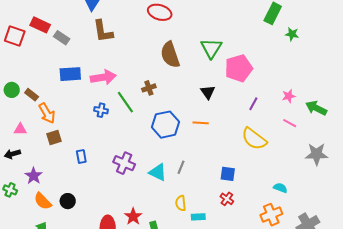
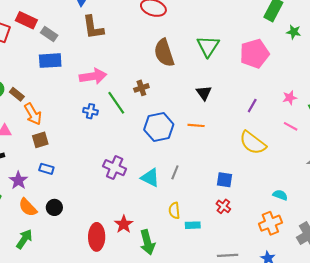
pink pentagon: (239, 68) -> (254, 54), moved
blue rectangle: (70, 74) -> (50, 61), moved
blue rectangle: (81, 157) -> (46, 169), moved, turned -64

